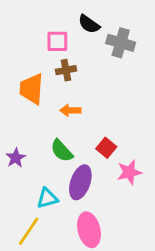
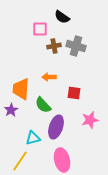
gray cross: (121, 43) -> (76, 46), moved
brown cross: (66, 70) -> (54, 46), moved
orange trapezoid: (31, 89) -> (21, 89), moved
red square: (106, 148) -> (74, 93), moved, turned -32

